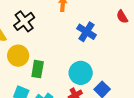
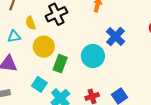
cyan circle: (81, 73) -> (93, 56), moved

